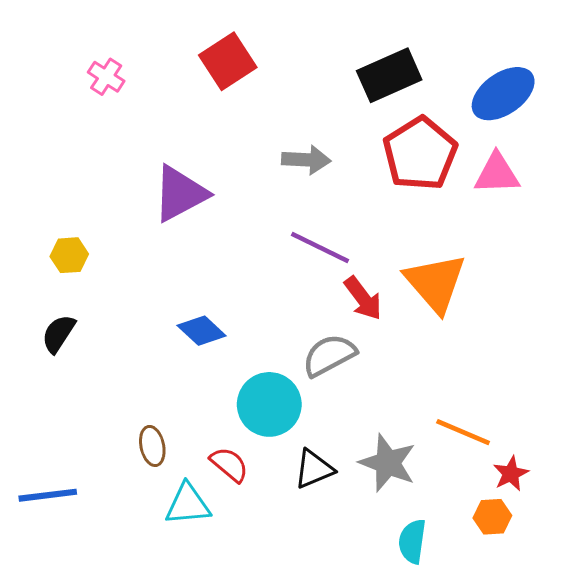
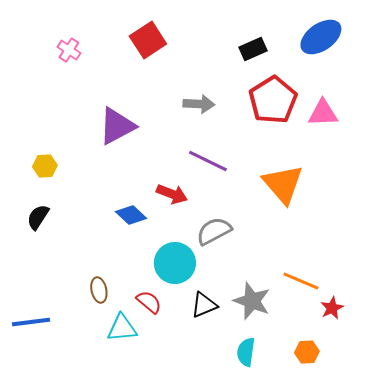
black rectangle: (389, 75) -> (253, 49), size x0.7
blue ellipse: (503, 94) -> (321, 37), moved
red arrow: (363, 298) -> (172, 194), moved, turned -32
orange hexagon: (492, 517) -> (307, 352), moved
cyan semicircle: (412, 541) -> (246, 352), moved

